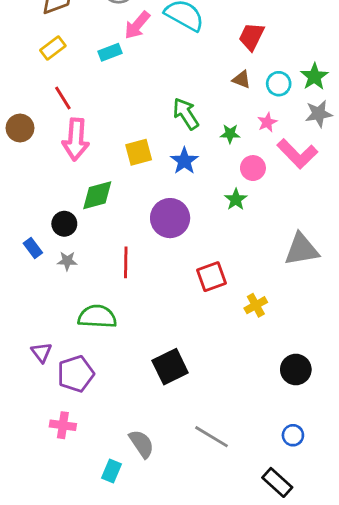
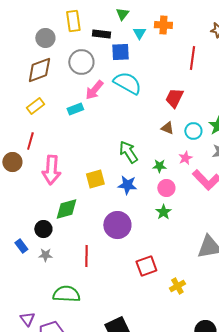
red line: (63, 98) -> (30, 141), moved, turned 48
blue star: (184, 161) -> (127, 185), turned -30
pink circle: (253, 168) -> (166, 188), moved

